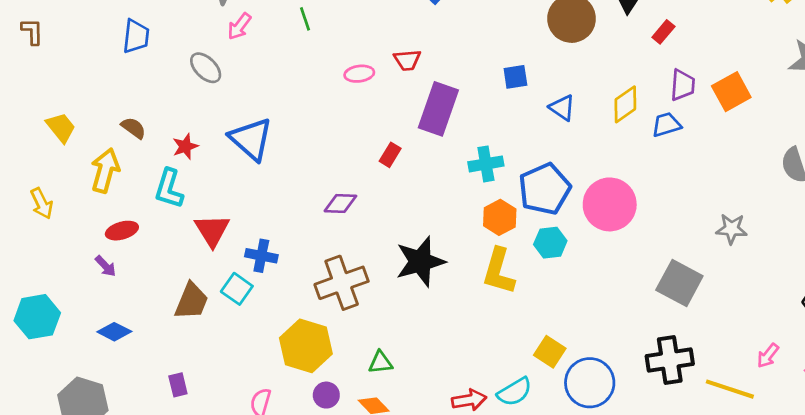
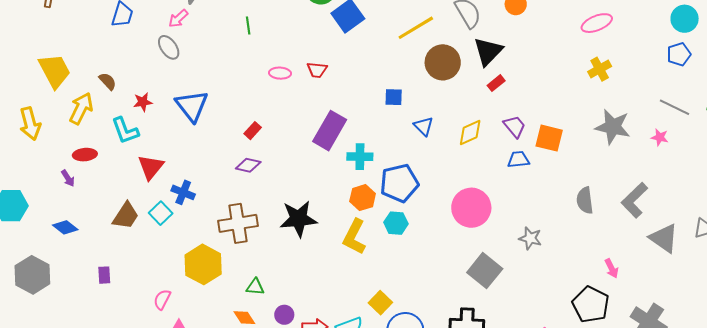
pink arrow: (239, 26) -> (178, 19), moved
red rectangle: (663, 32) -> (496, 83), moved
purple trapezoid: (683, 85) -> (515, 126), turned -55
orange square: (731, 92) -> (549, 138), turned 32
purple rectangle: (438, 109) -> (330, 131), moved
blue trapezoid: (666, 125) -> (518, 159), moved
yellow trapezoid: (61, 127) -> (55, 71), size x1.5
red rectangle: (390, 155) -> (253, 131), moved
cyan L-shape: (169, 189) -> (125, 131), turned -48
yellow arrow: (42, 203) -> (30, 124), size x1.4
pink circle: (610, 204) -> (471, 208), moved
purple circle: (326, 395) -> (284, 315), moved

